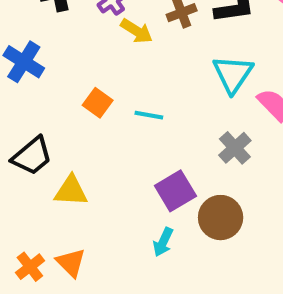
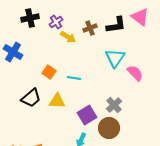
gray cross: (235, 148) -> (114, 105), moved
black trapezoid: (32, 156) -> (31, 98), moved
yellow triangle: (71, 191) -> (57, 101), moved

